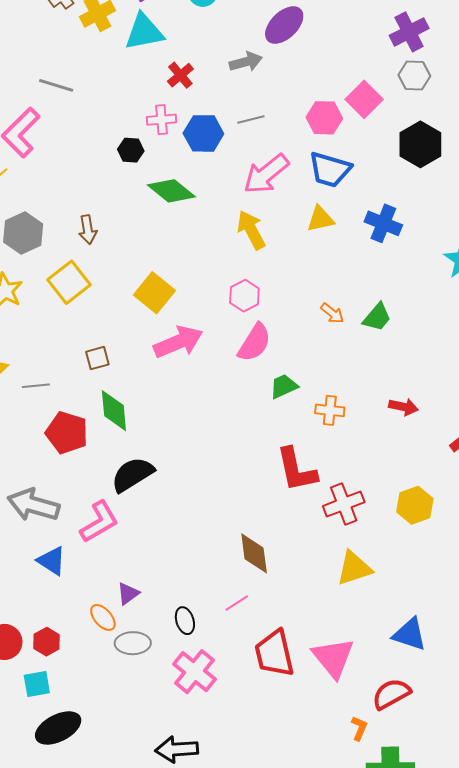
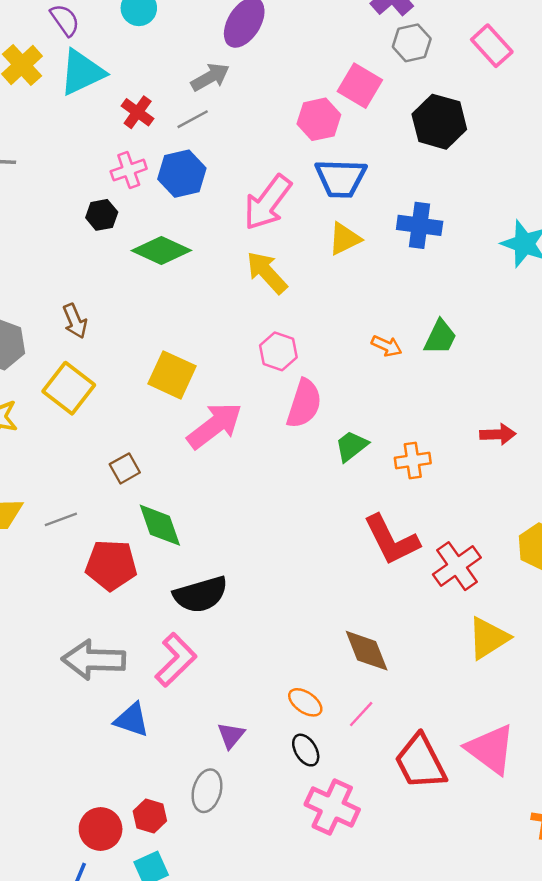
gray line: (251, 119) -> (193, 119), moved
black semicircle: (132, 474) -> (201, 595), turned -150
orange ellipse: (103, 617) -> (305, 702), moved
gray ellipse: (133, 643) -> (207, 791), moved, turned -60

